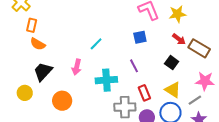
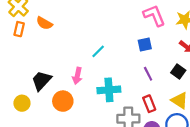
orange rectangle: (32, 25) -> (19, 29), moved
orange semicircle: (38, 44) -> (44, 23), moved
purple line: (134, 66) -> (148, 74), moved
orange circle: (62, 101) -> (63, 101), moved

